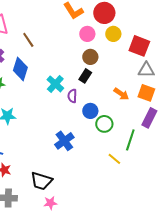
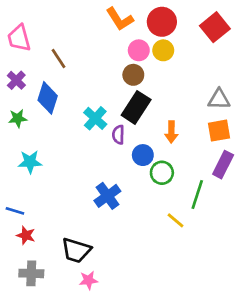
yellow circle: (113, 34) -> (163, 50), moved
red square: (139, 46) -> (215, 27), moved, turned 30
brown circle: (90, 57) -> (133, 75), moved
black rectangle: (85, 76) -> (136, 107), size x1.6
orange square: (146, 93) -> (219, 131), turned -30
orange arrow: (121, 94) -> (171, 132), moved, turned 56

